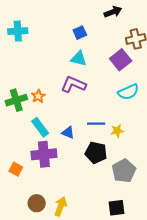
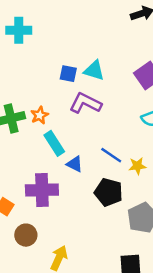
blue square: (80, 33) -> (68, 74), moved, turned 32
blue line: (96, 124) -> (111, 155), turned 30
cyan rectangle: (40, 127) -> (54, 143), moved
brown circle: (37, 203) -> (26, 235), moved

